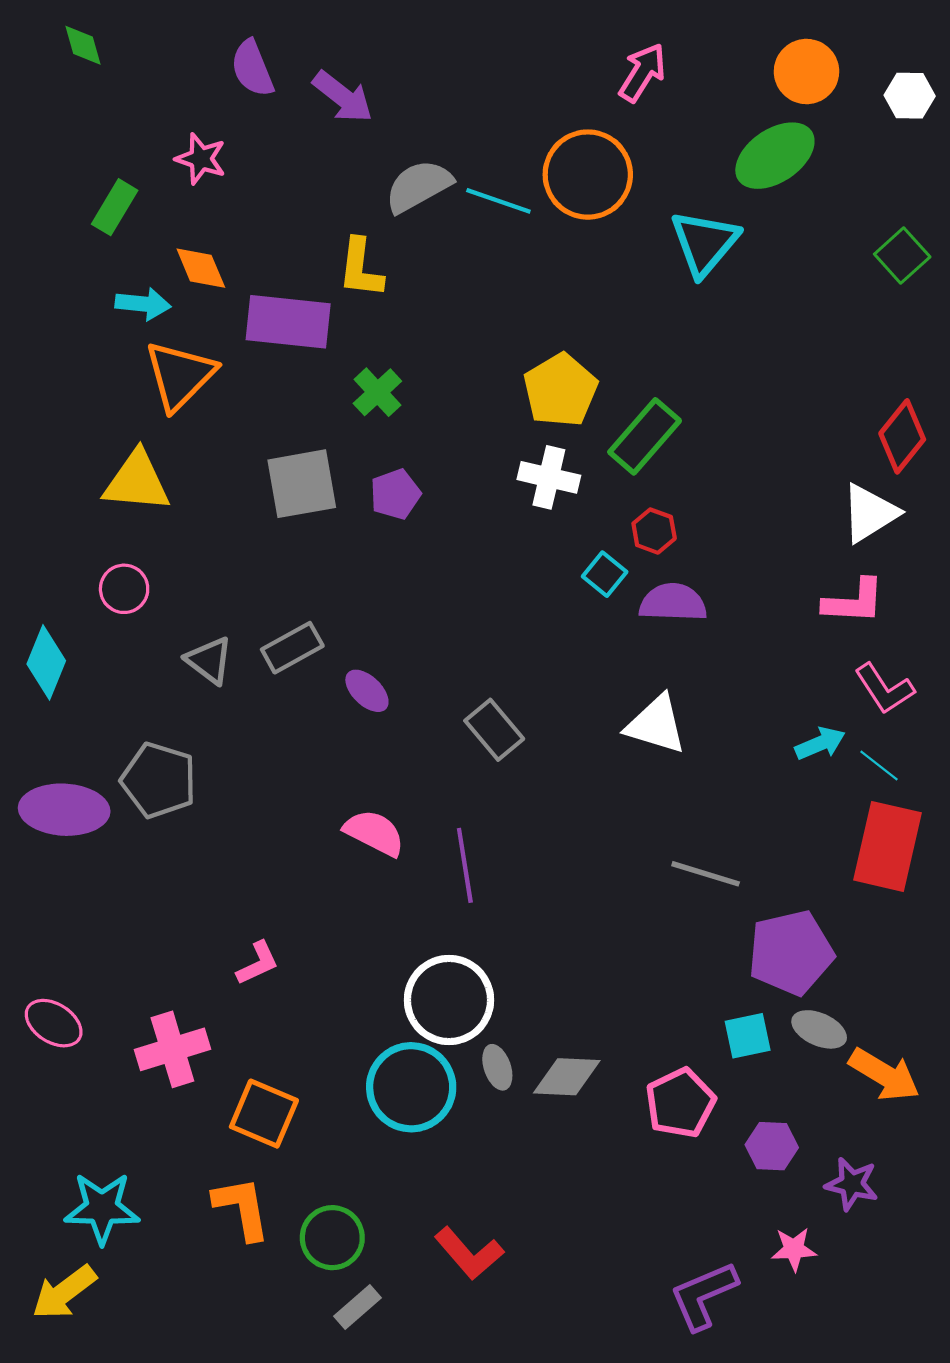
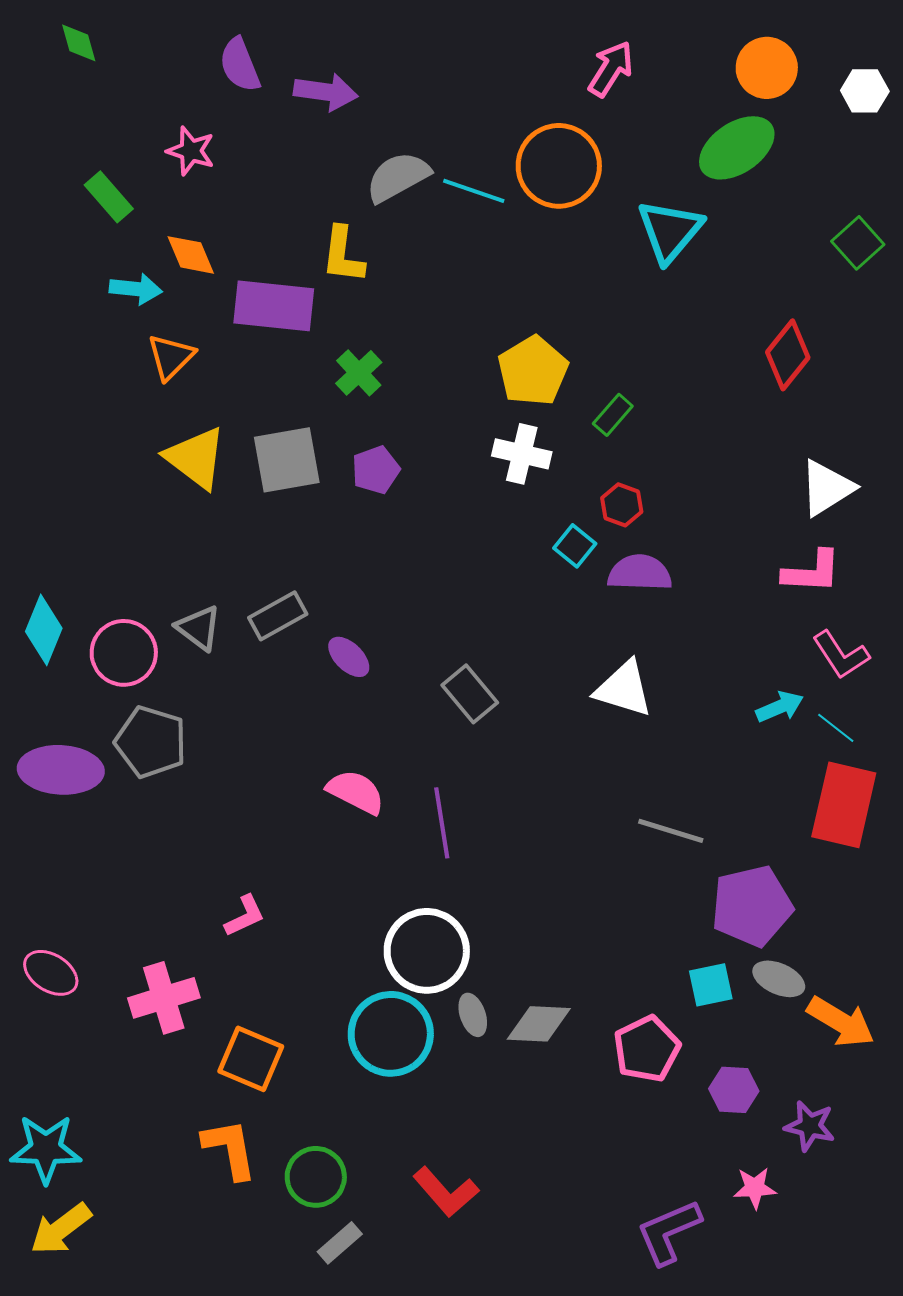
purple arrow: (343, 97) -> (326, 92), turned -30
green rectangle: (115, 207) -> (109, 197), turned -72
orange triangle: (180, 375) -> (171, 357), size x0.7
green rectangle: (645, 436) -> (613, 415), size x0.6
red diamond: (902, 436) -> (788, 355), moved
yellow triangle: (137, 482) -> (196, 458), moved, turned 32
pink circle: (124, 589) -> (124, 653), moved, size x1.4
cyan star: (102, 1208) -> (46, 1149), moved

